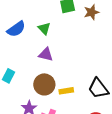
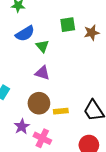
blue semicircle: (16, 29) -> (25, 34), moved

